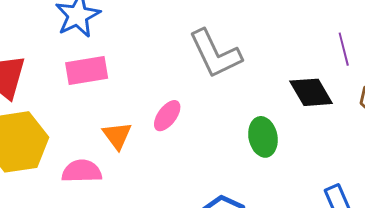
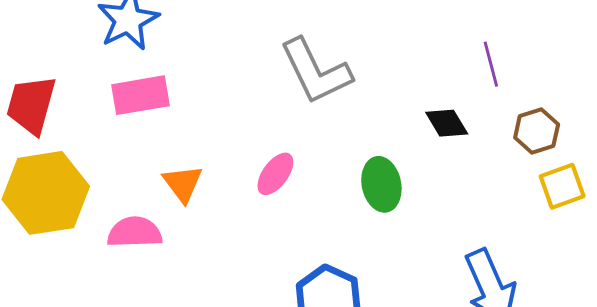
black diamond: (311, 92) -> (447, 123), size x0.7
pink ellipse: (167, 116) -> (275, 174), moved

